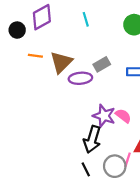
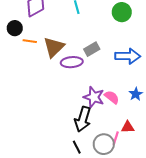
black circle: (17, 30) -> (15, 28), moved

